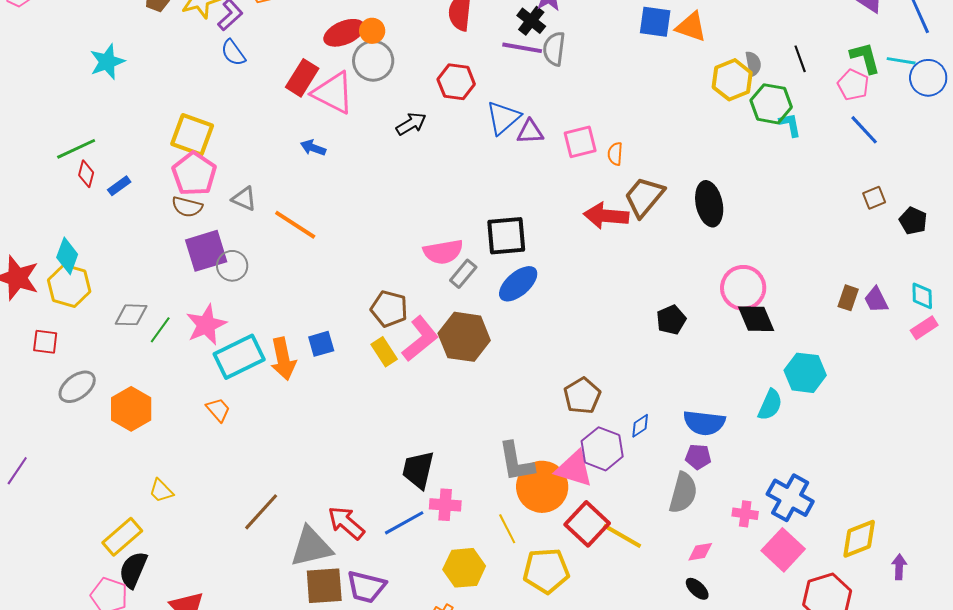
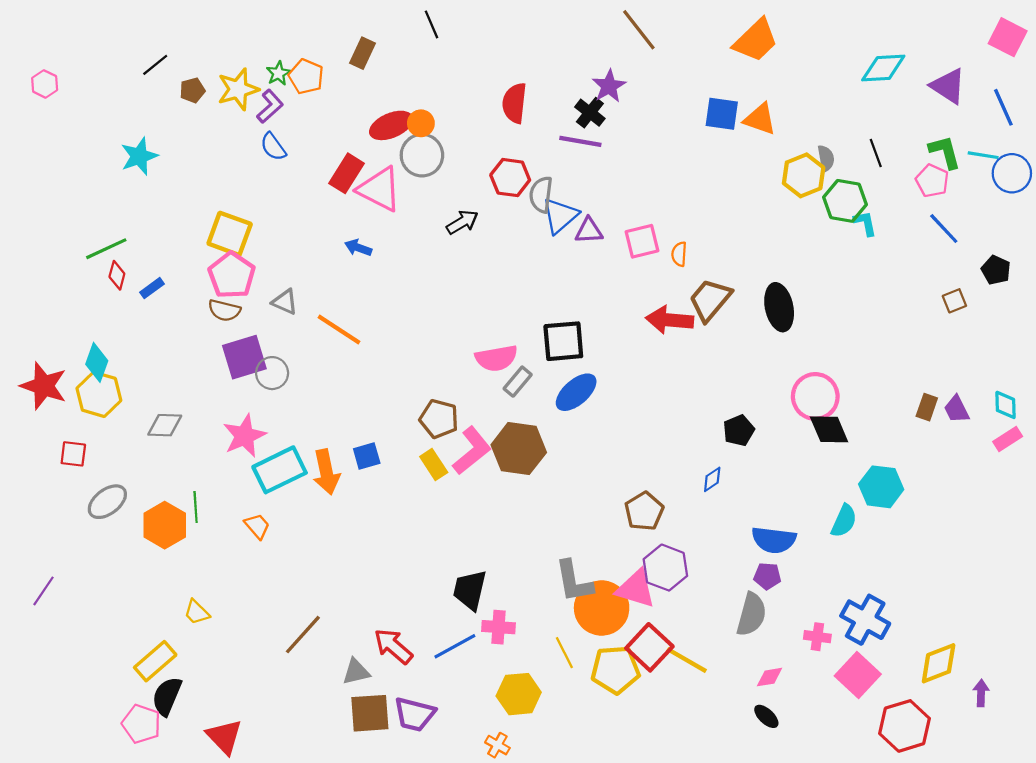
gray semicircle: (554, 49) -> (541, 195), moved
black pentagon: (913, 221) -> (996, 270), moved
green line: (160, 330) -> (196, 507), moved, turned -40
blue diamond: (640, 426) -> (712, 479), moved
gray triangle: (311, 547) -> (356, 672), size x0.6
yellow pentagon: (546, 571) -> (615, 670), moved

